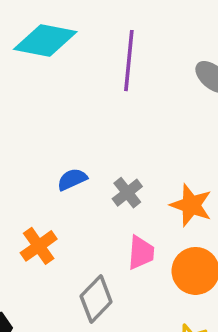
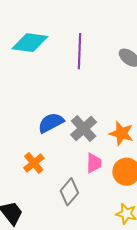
blue semicircle: (72, 179) -> (51, 123), size x1.5
gray cross: (127, 193) -> (84, 128), size x1.5

